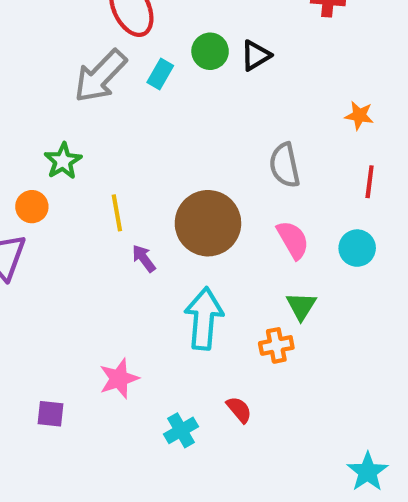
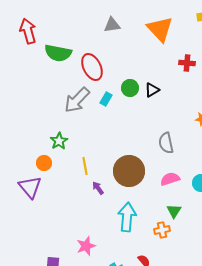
pink semicircle: (293, 240) -> (170, 179), turned -78

